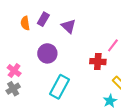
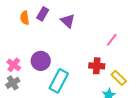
purple circle: (47, 53) -> (41, 61), moved
red cross: (98, 62) -> (97, 66), moved

